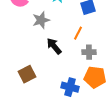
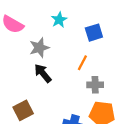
black arrow: (54, 46) -> (43, 73), moved

